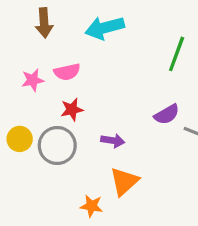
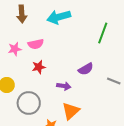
purple semicircle: (167, 114) -> (86, 69), moved
gray circle: (57, 145) -> (29, 103), moved

